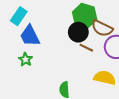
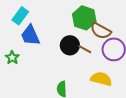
black circle: (78, 32) -> (70, 45), moved
green star: (26, 60) -> (12, 58), moved

